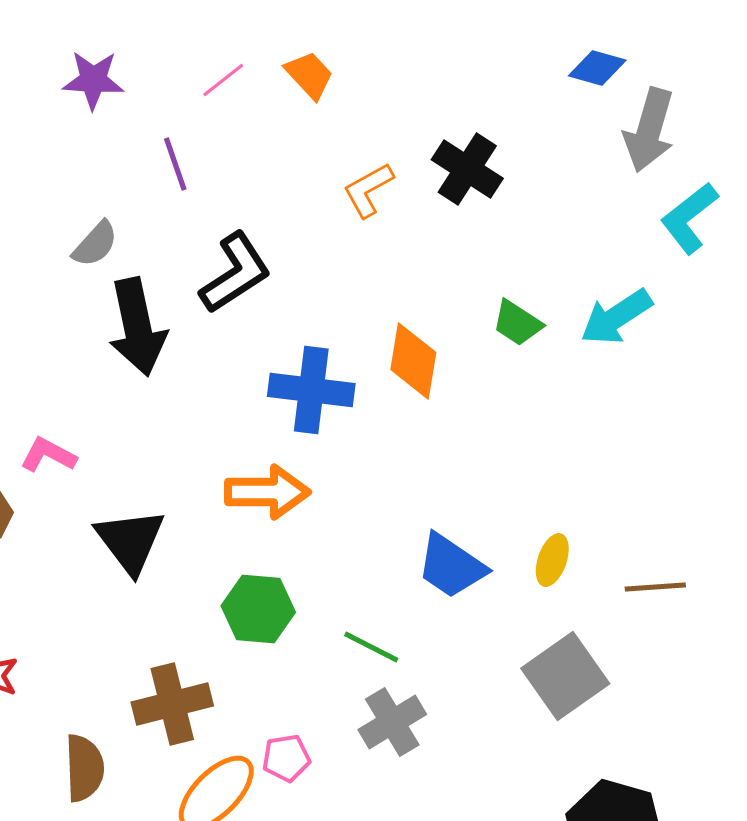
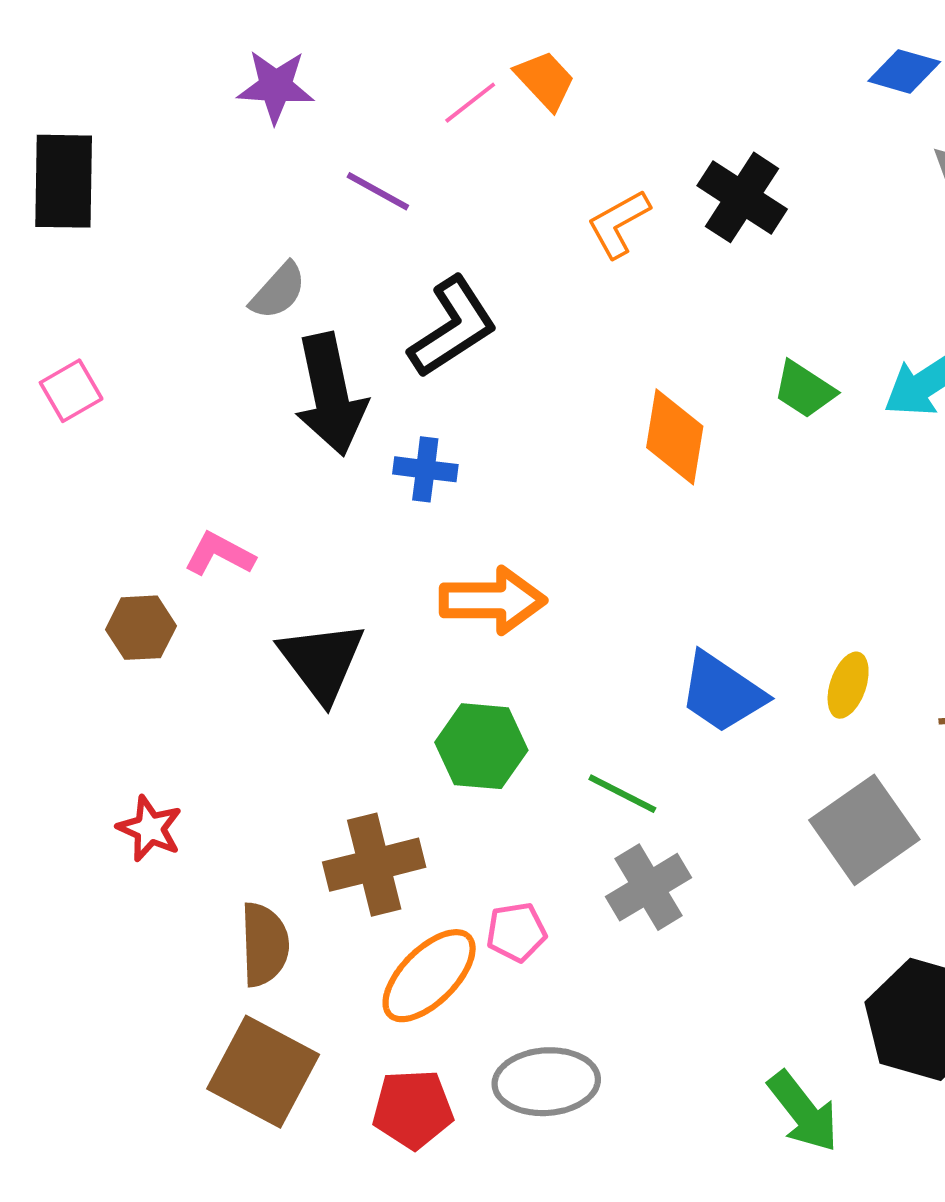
pink line: (223, 80) -> (470, 103), moved
purple line: (175, 164) -> (378, 191), turned -42
blue cross: (311, 390) -> (425, 469), moved, size x0.6

